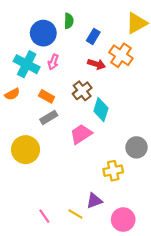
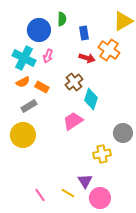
blue rectangle: (93, 36) -> (84, 33), turned -40
orange semicircle: (12, 94) -> (23, 82), moved
gray rectangle: (49, 117) -> (29, 106), moved
purple triangle: (94, 201) -> (85, 181), turned -42
pink circle: (123, 220) -> (100, 198), moved

